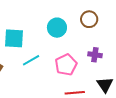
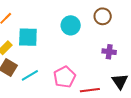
cyan line: (31, 60) -> (30, 75), moved
pink pentagon: (66, 65) -> (65, 77), moved

